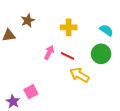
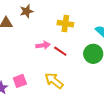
pink arrow: (49, 52) -> (43, 45), turned 48
yellow arrow: (79, 75) -> (54, 81), moved

